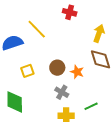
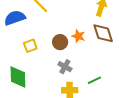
orange star: (77, 72) -> (78, 36), moved

